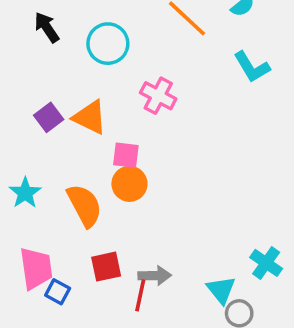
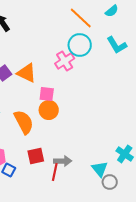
cyan circle: (108, 44) -> (80, 45), moved
pink cross: (158, 96) -> (65, 61), turned 30

